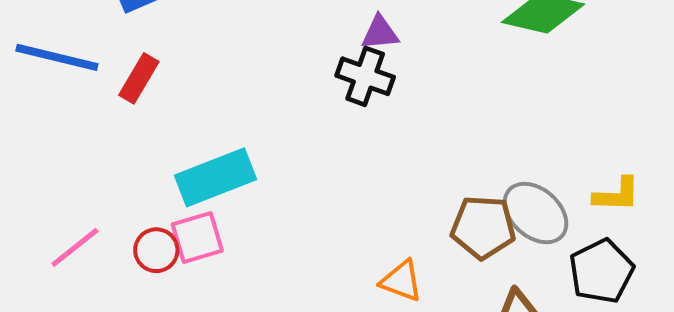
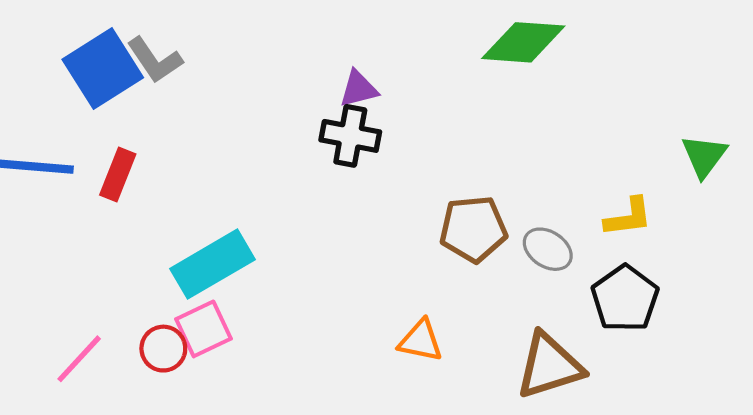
gray ellipse: (536, 213) -> (548, 249), size x0.7
brown pentagon: (483, 227) -> (473, 229), moved

